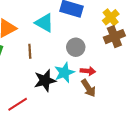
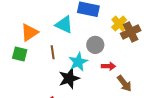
yellow cross: (111, 17) -> (119, 24), moved
cyan star: (64, 72) -> (78, 62), moved
brown arrow: (88, 88) -> (124, 83), moved

